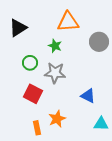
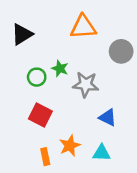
green star: (55, 46) -> (60, 69), moved
gray star: (55, 73) -> (86, 84), moved
cyan triangle: (101, 124) -> (102, 153), moved

